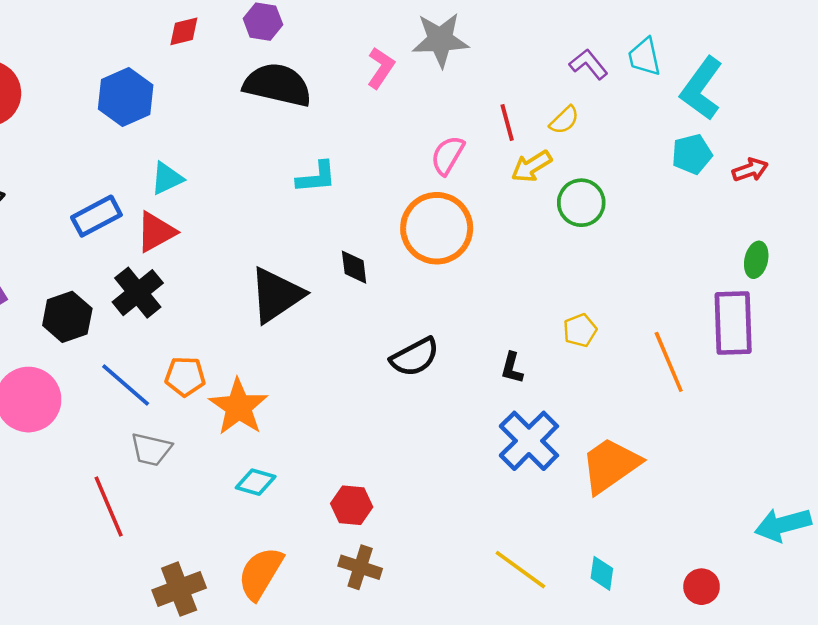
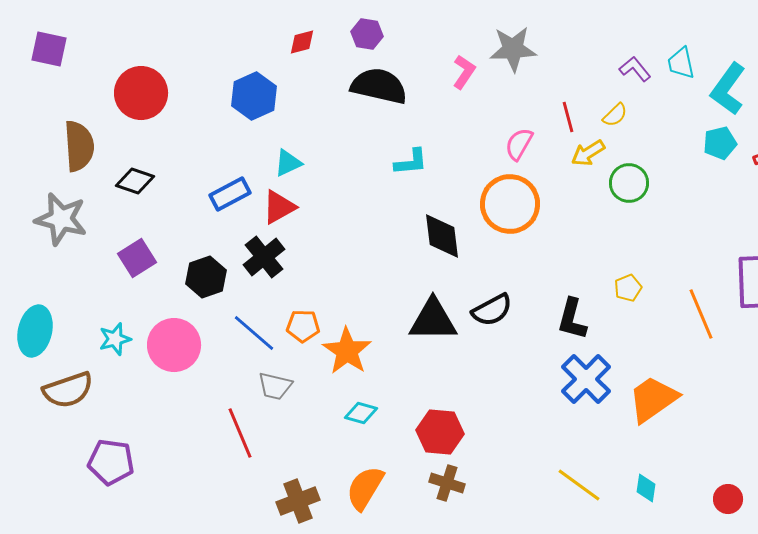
black diamond: (354, 267) -> (442, 236), size x1.6
black triangle: (276, 295) -> (433, 320), moved, turned 34
black L-shape: (512, 368) -> (572, 319), size x1.6
red hexagon: (352, 505) -> (440, 432), size x1.4

